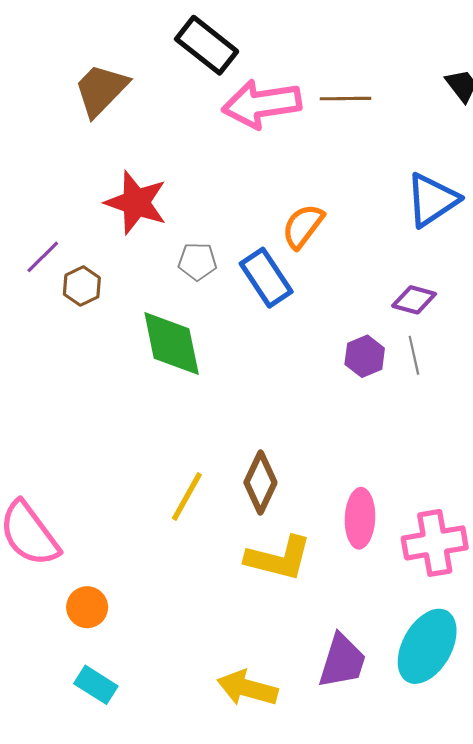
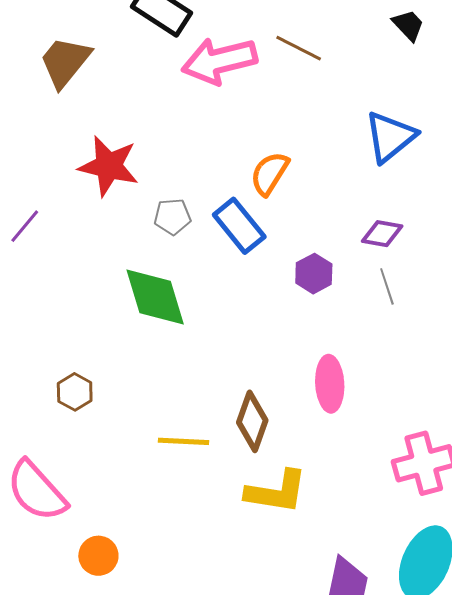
brown line: (345, 99) -> (299, 48), turned 33
brown hexagon: (82, 286) -> (75, 392), moved
purple hexagon: (365, 356) -> (314, 274), moved
yellow line: (187, 497) -> (183, 441), turned 69
pink ellipse: (360, 518) -> (330, 384), moved

